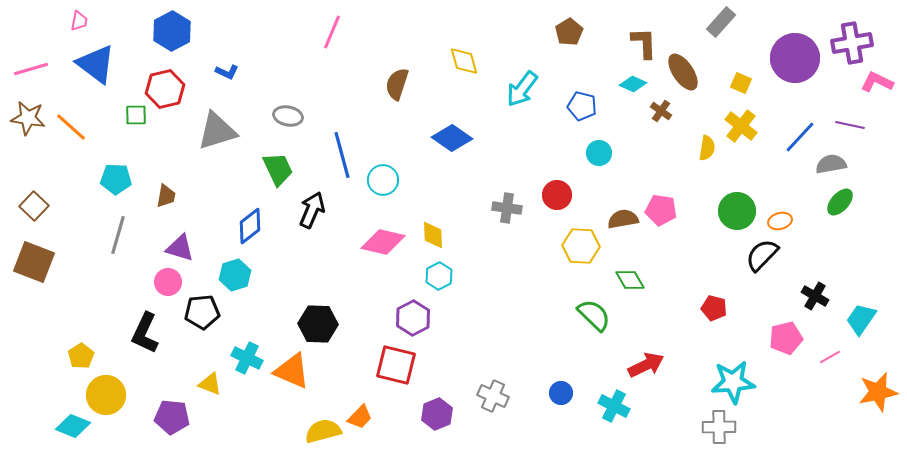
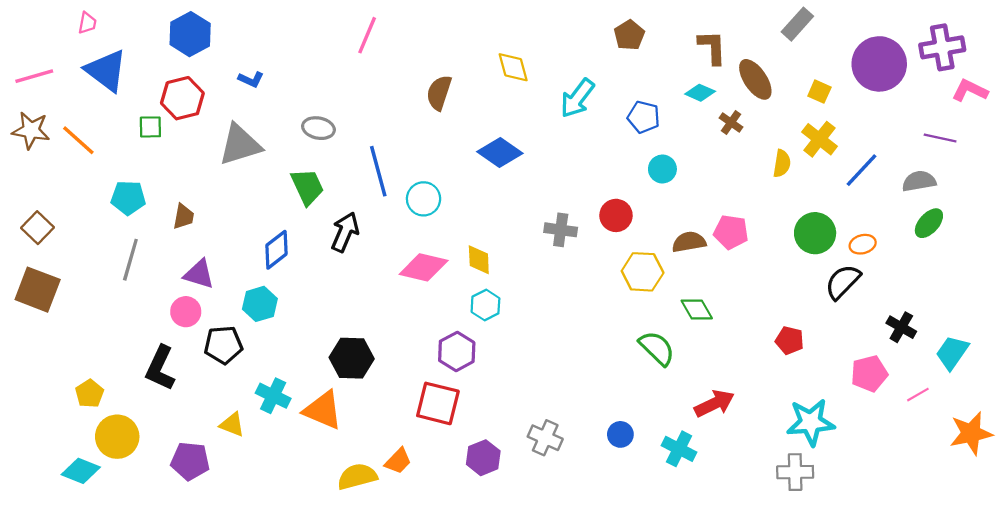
blue line: (800, 137) -> (862, 170), moved

